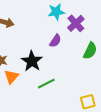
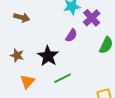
orange triangle: (11, 77) -> (27, 82), moved

